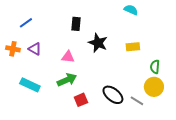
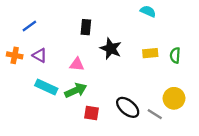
green semicircle: (155, 67) -> (175, 55), moved
cyan rectangle: (30, 85) -> (46, 87), moved
red square: (81, 100) -> (92, 113), turned 32

